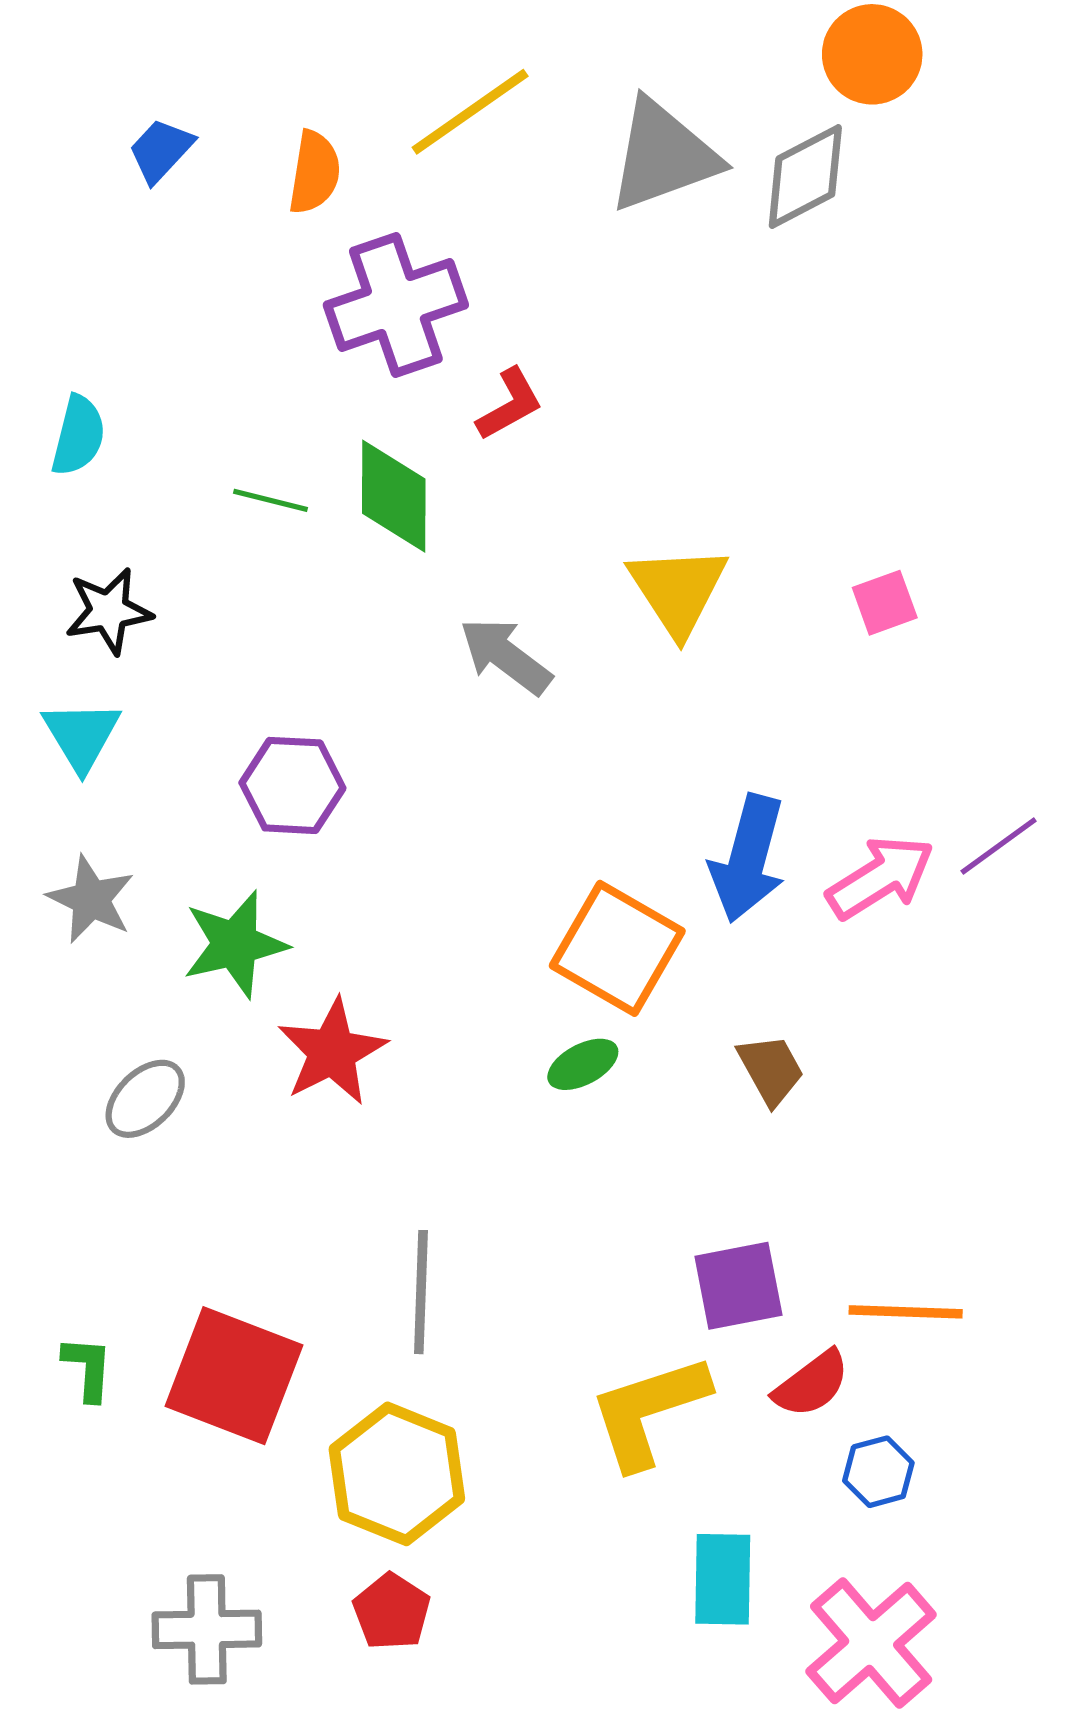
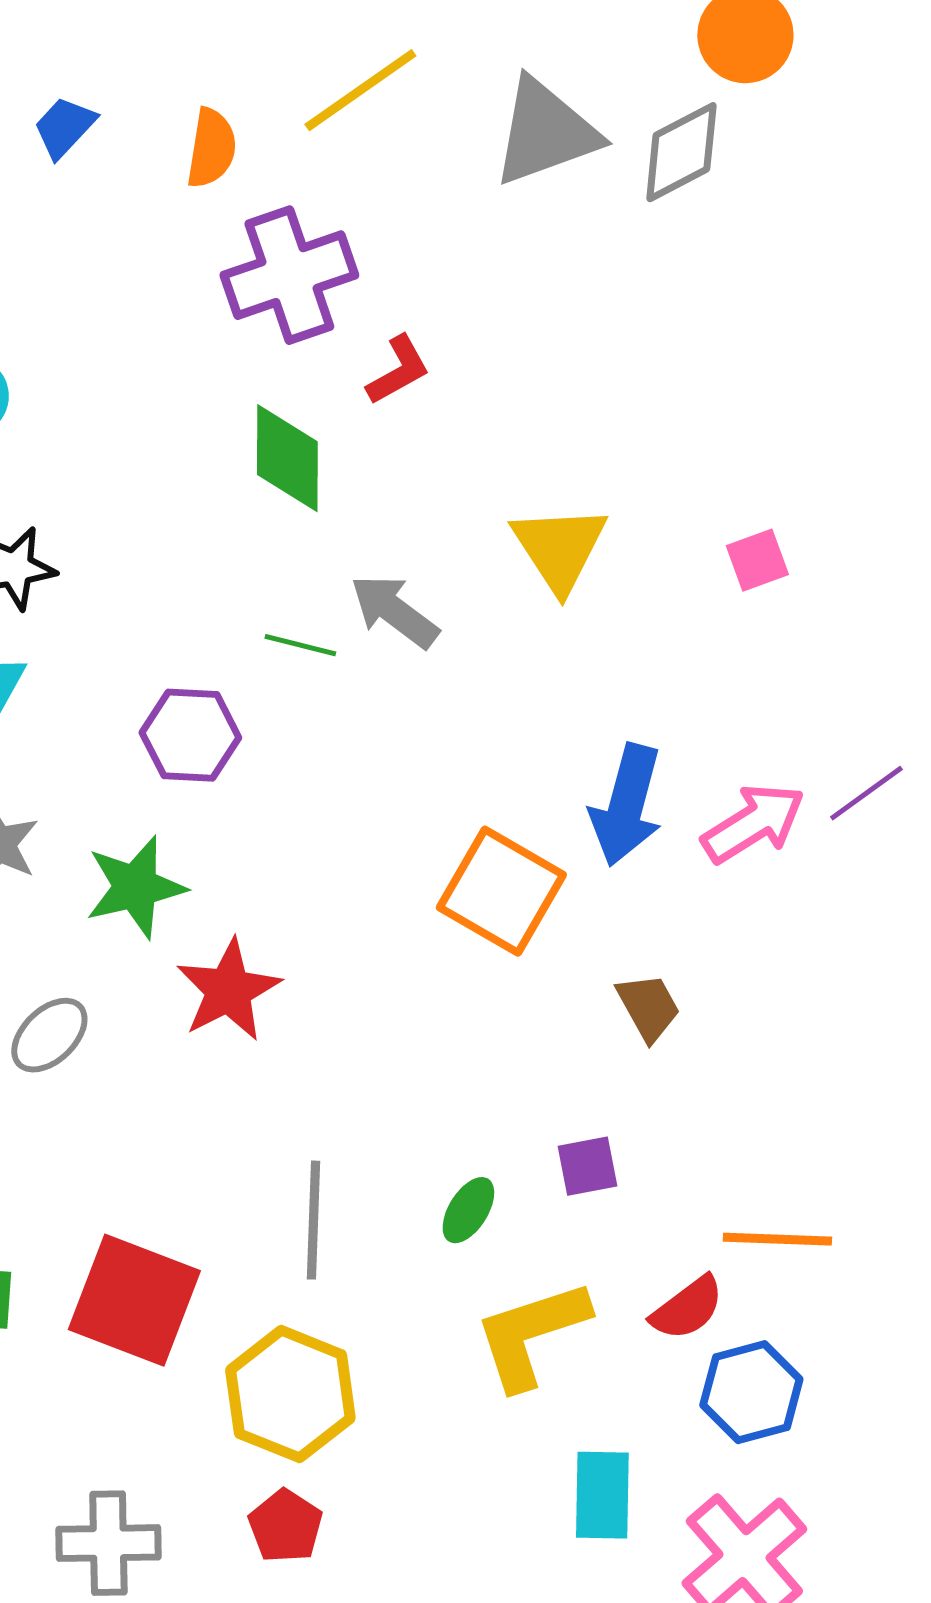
green line: (271, 500) -> (300, 645), moved
green ellipse: (583, 1064) -> (468, 1210), moved, turned -30
purple square: (738, 1286) -> (587, 1166), moved, size x0.7
blue hexagon: (878, 1472) -> (751, 1392), size x1.5

